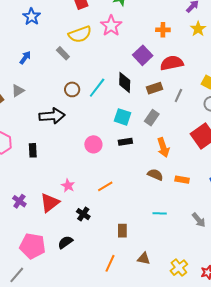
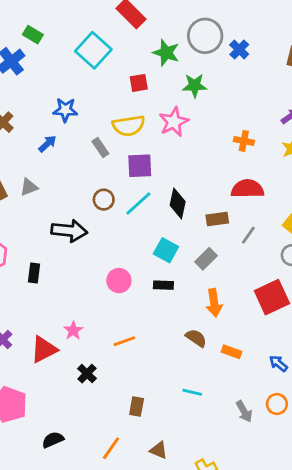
blue star: (32, 17) -> (65, 110), moved, turned 30
purple square: (143, 55) -> (140, 166), moved, turned 30
black semicircle: (65, 242) -> (53, 440), moved

